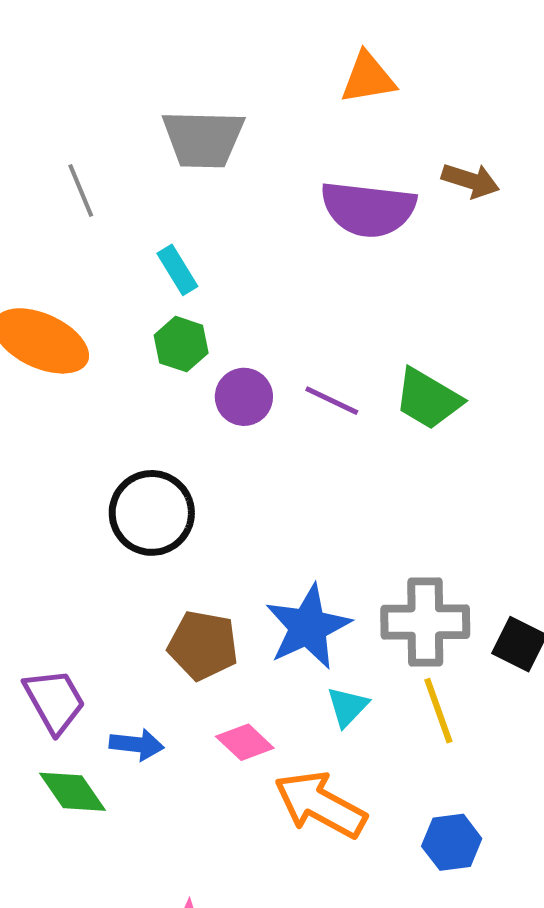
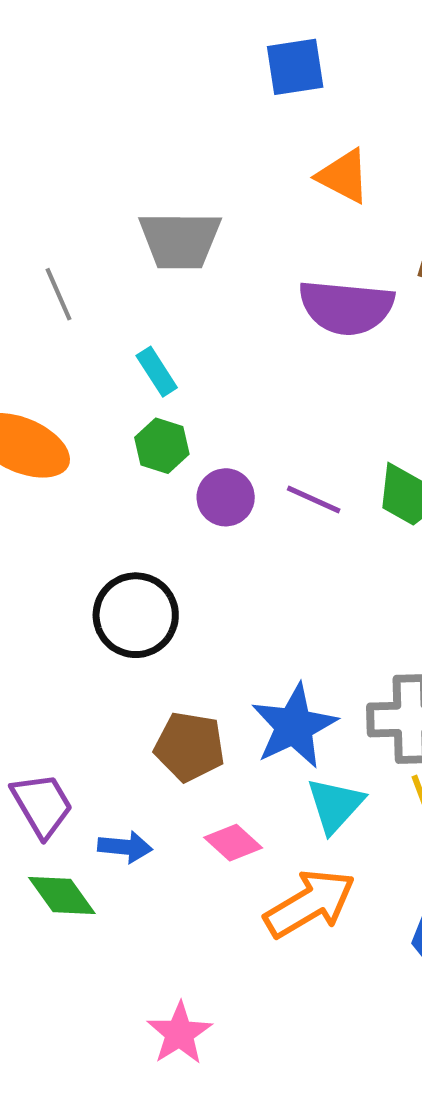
orange triangle: (368, 78) -> (344, 176), turned 38
cyan triangle: (348, 707) -> (335, 805), size x1.4
orange arrow: (320, 805) -> (310, 904), turned 122

